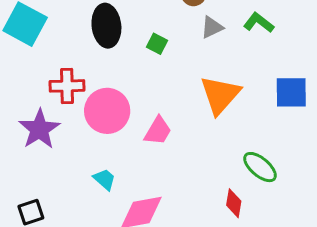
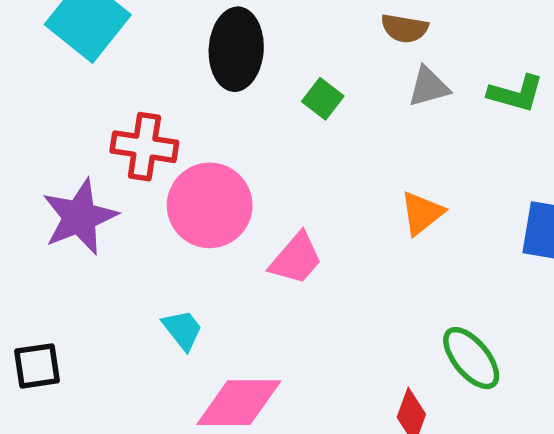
green L-shape: (259, 23) -> (516, 93), turned 148
orange triangle: (220, 95) -> (422, 213), size x0.6

